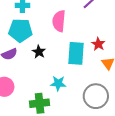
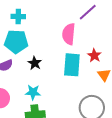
pink semicircle: (59, 21) -> (69, 34), moved
cyan star: (58, 83) -> (33, 92), moved

